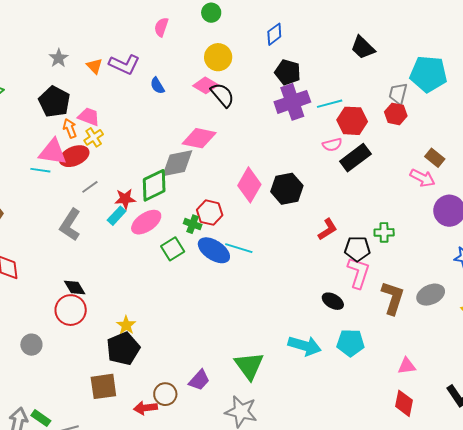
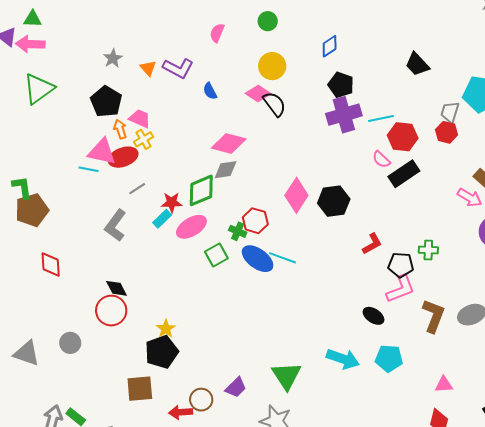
pink diamond: (199, 138) -> (229, 144), moved
pink semicircle: (332, 145) -> (381, 159), turned 54
gray diamond: (177, 163) -> (226, 170), size x0.7
pink L-shape: (358, 273) -> (401, 289), turned 48

